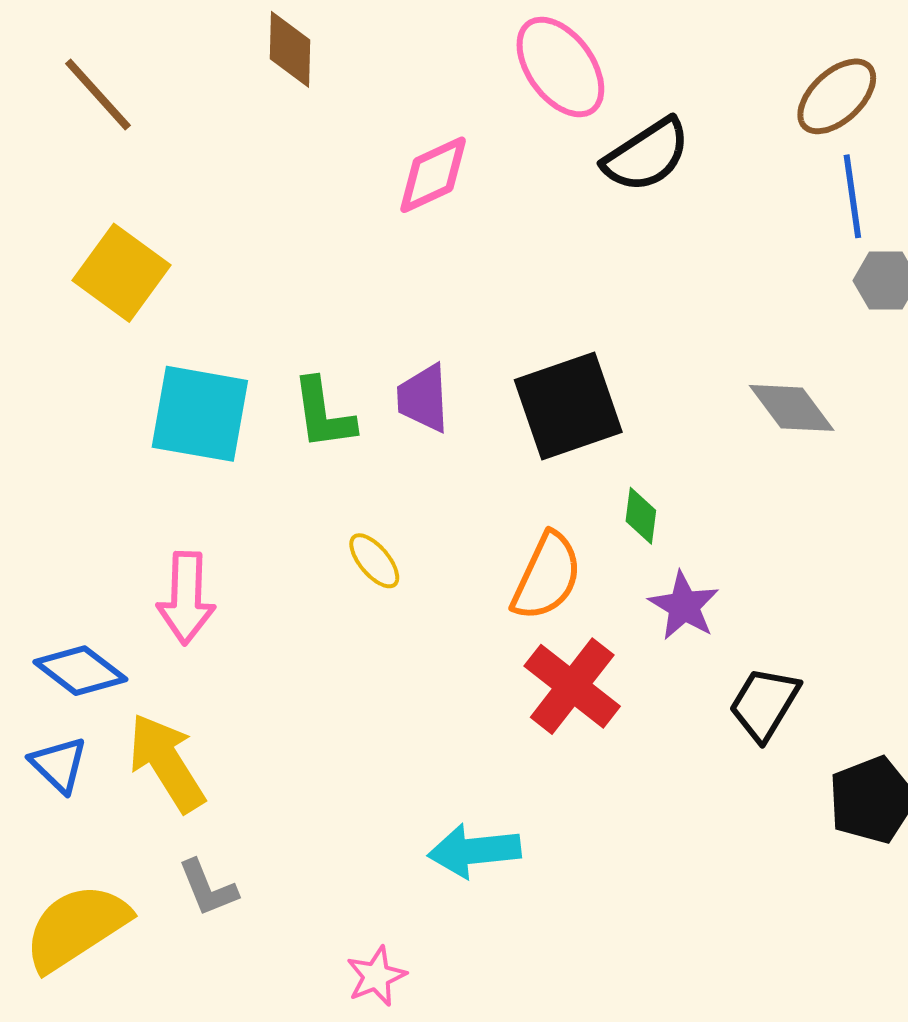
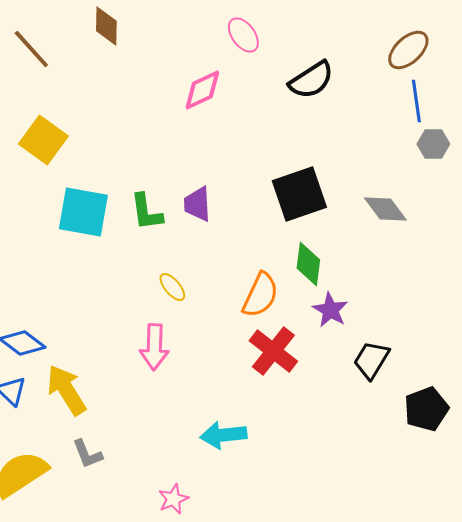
brown diamond: (290, 49) -> (106, 26), moved
pink ellipse: (560, 67) -> (243, 35), moved, size x0.7
black square: (568, 406) -> (299, 194), moved
green diamond: (641, 516) -> (308, 264), size x1.5
pink arrow: (186, 598) -> (154, 347), moved

